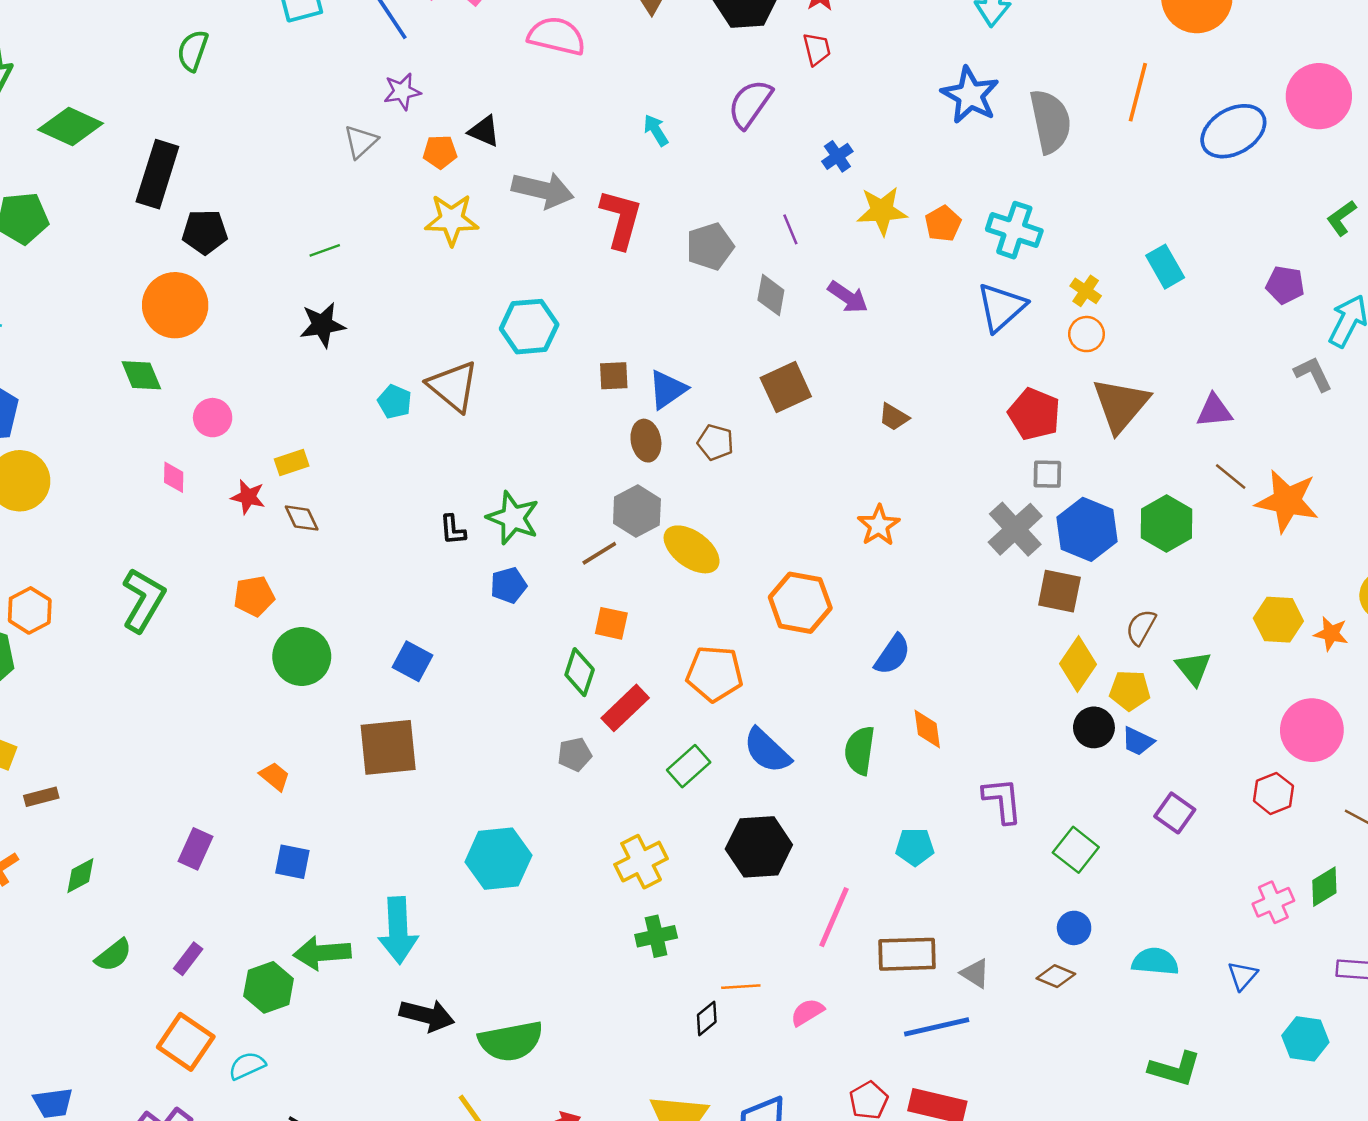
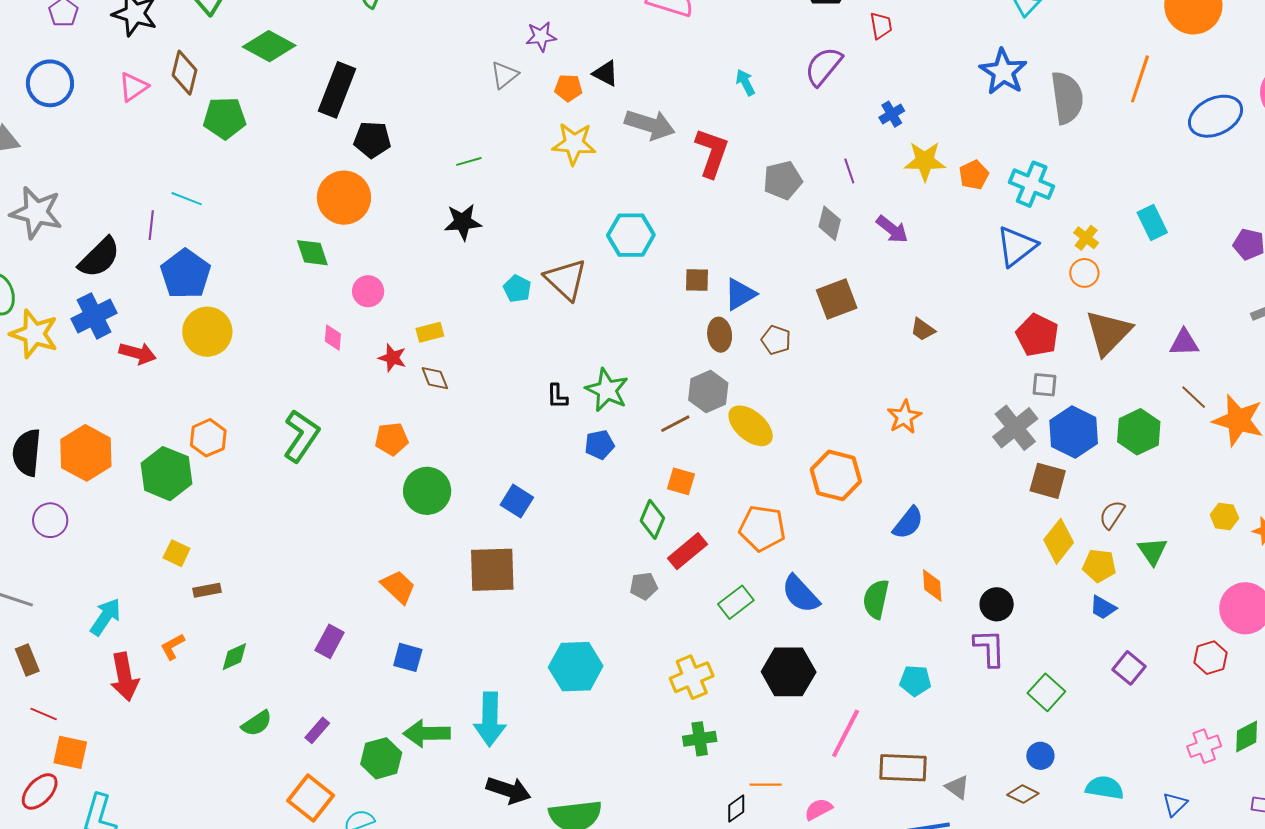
yellow hexagon: (1278, 620) -> (1224, 516), size x0.7
black circle: (1094, 727) -> (997, 604), moved
orange trapezoid: (275, 776) -> (398, 587), size x1.4

